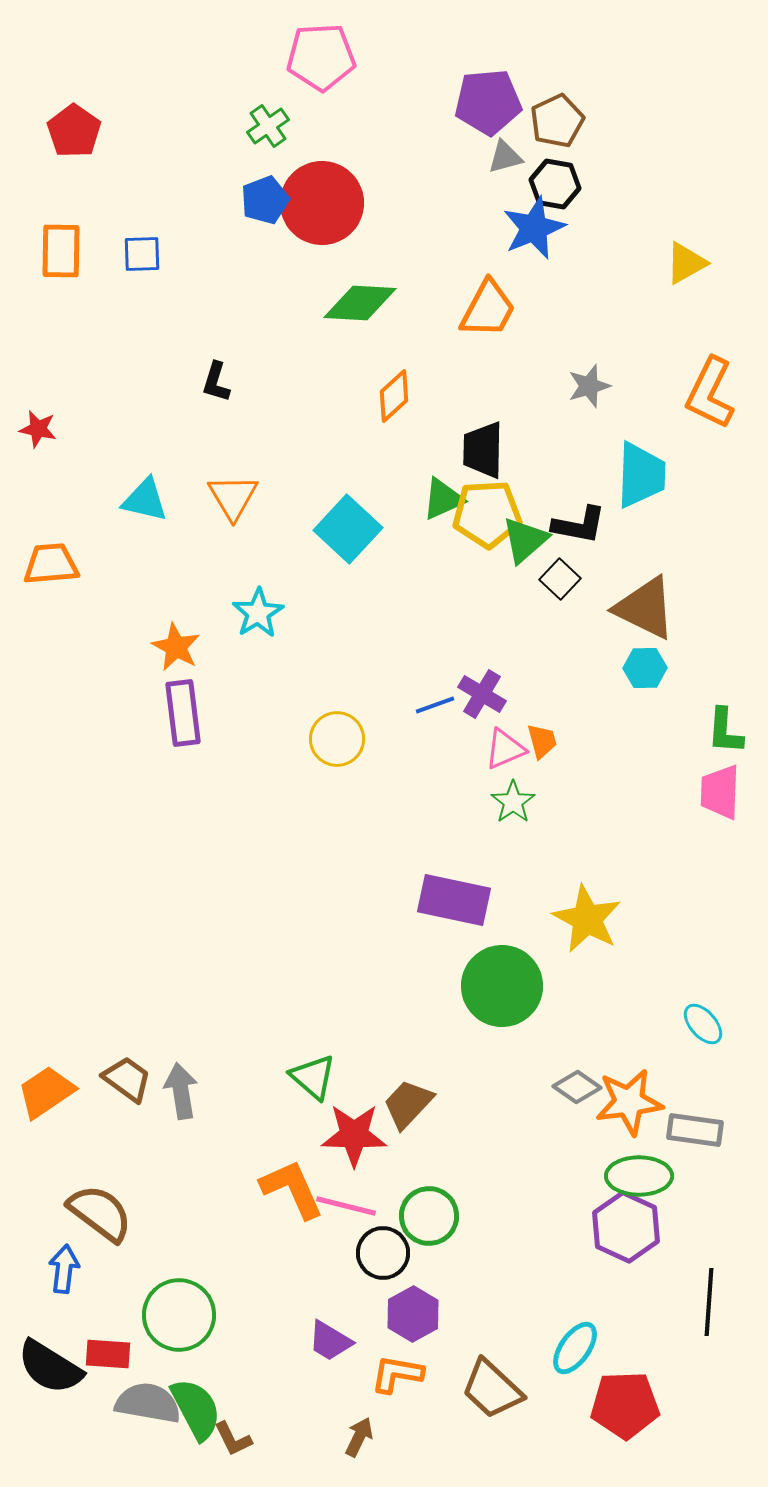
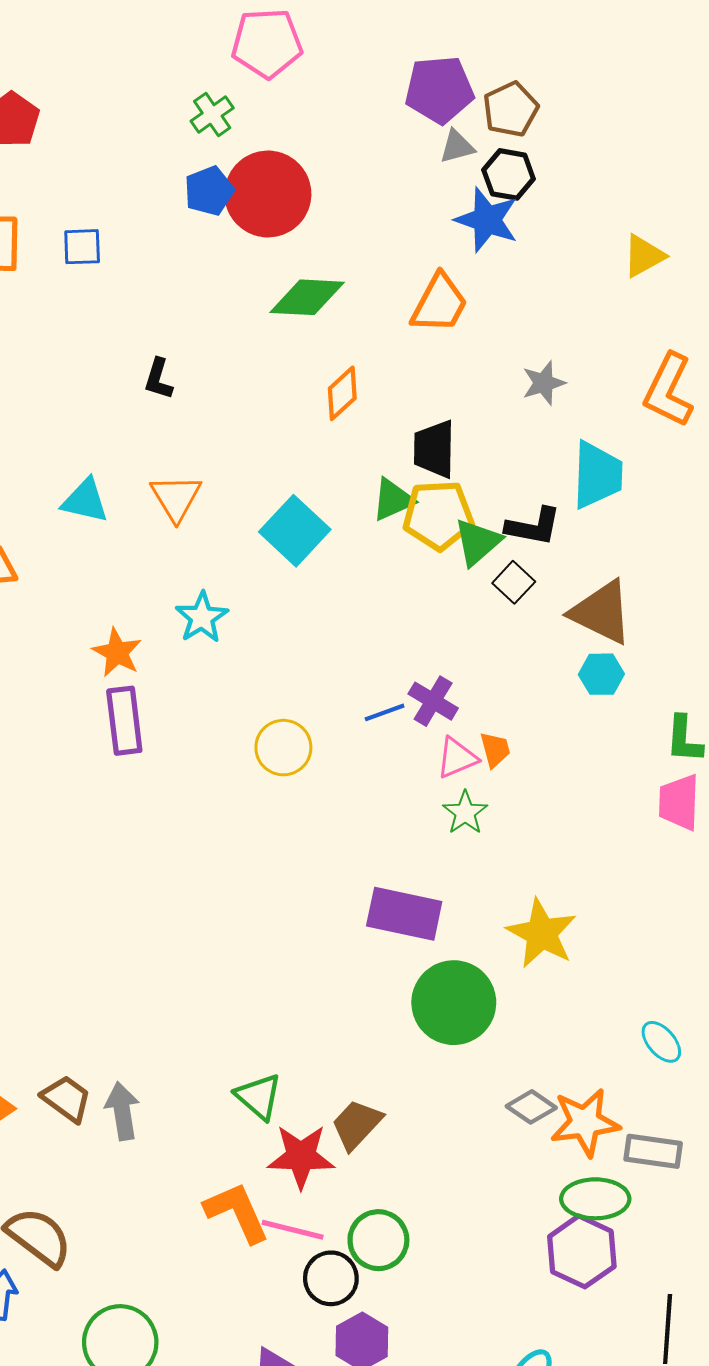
blue star: (534, 228) -> (487, 220), turned -30

